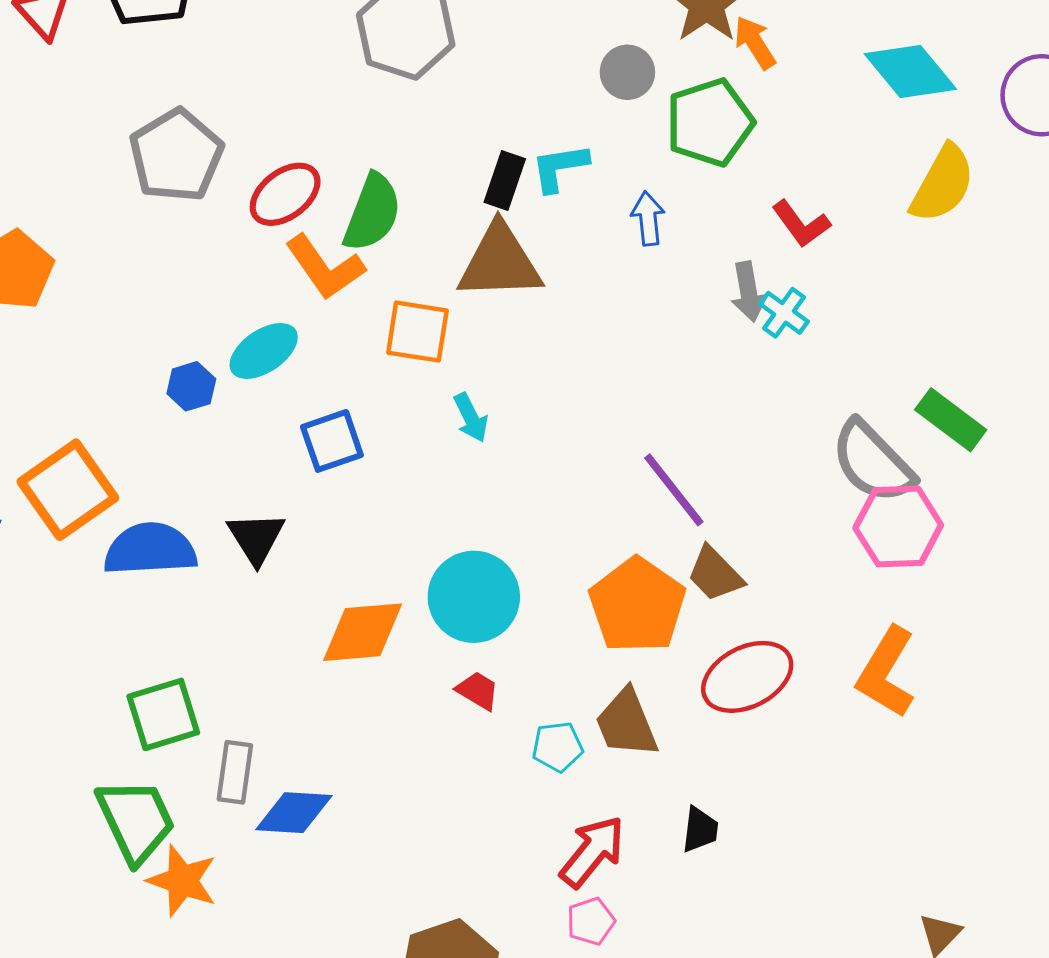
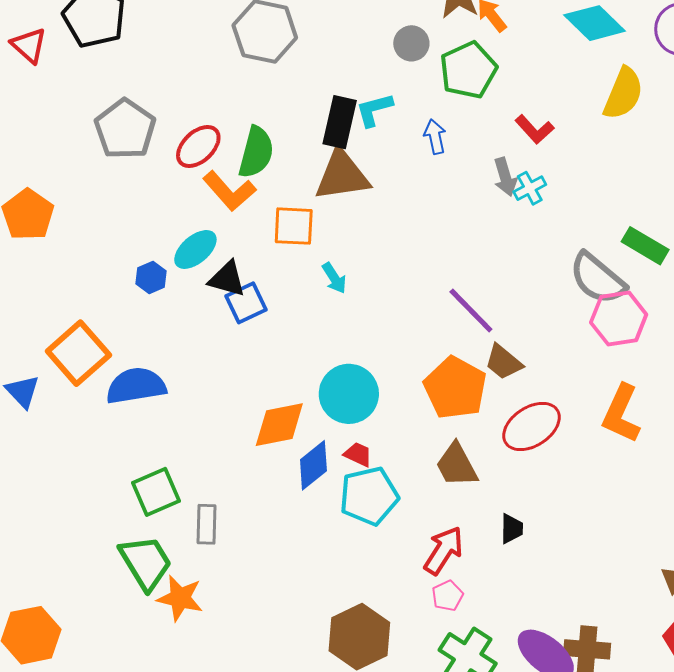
black rectangle: (505, 181) -> (340, 122), size x1.4
cyan cross: (784, 313) -> (530, 188), turned 32
black triangle: (256, 538) -> (227, 279), moved, turned -36
cyan pentagon: (558, 747) -> (369, 496), moved, size x1.8
blue diamond: (294, 813) -> (313, 465), moved, turned -36

